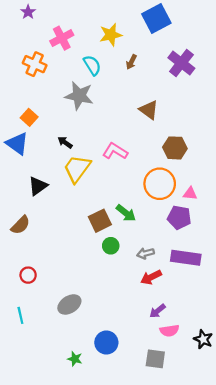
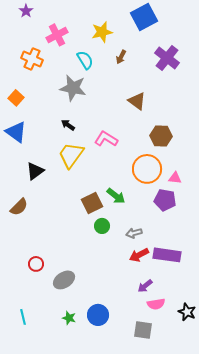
orange square: (29, 117) -> (16, 98), moved
black arrow: (65, 142) -> (68, 125), moved
purple rectangle: (186, 258) -> (167, 255), moved
red circle: (28, 275) -> (36, 264), moved
cyan line: (20, 315) -> (23, 317), moved
green star: (75, 359) -> (69, 318), moved

